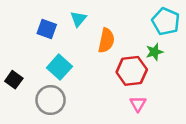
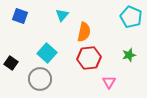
blue square: (47, 29) -> (20, 16), moved
green star: (154, 52) -> (129, 55), moved
red hexagon: (132, 71) -> (89, 58), moved

